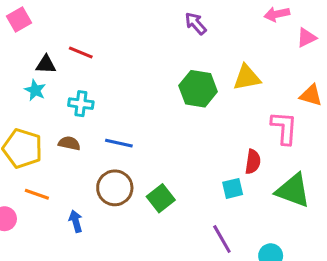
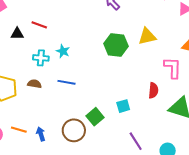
cyan star: (35, 90) -> (63, 51), moved
brown circle: (115, 188) -> (74, 130), moved
cyan square: (233, 188) -> (123, 106), moved
orange line: (37, 194) -> (19, 130), moved

